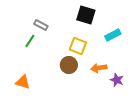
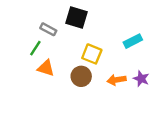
black square: (86, 15) -> (76, 17), moved
purple star: (117, 80) -> (141, 79), moved
orange triangle: (23, 82) -> (46, 68), moved

